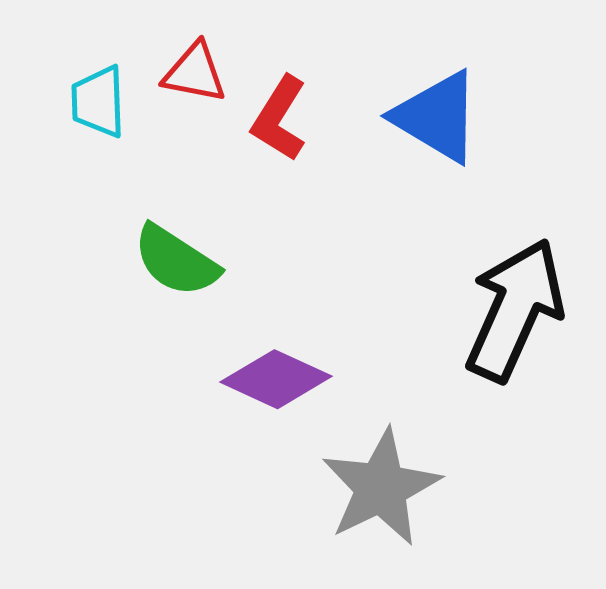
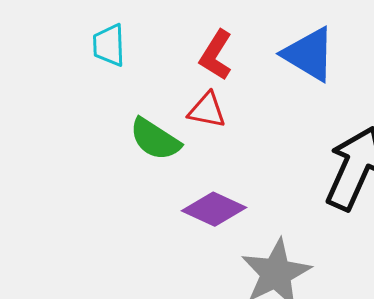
red triangle: (195, 73) -> (207, 110), moved

